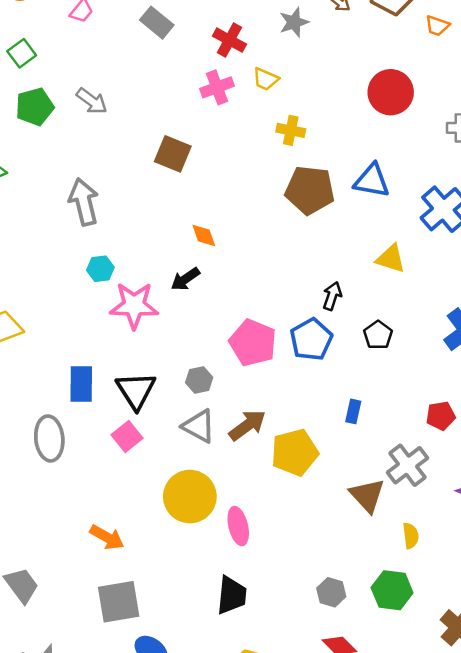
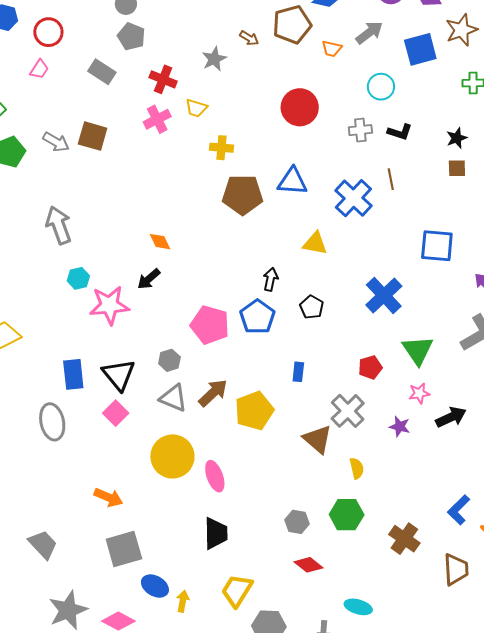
brown square: (173, 154) -> (93, 136), moved

